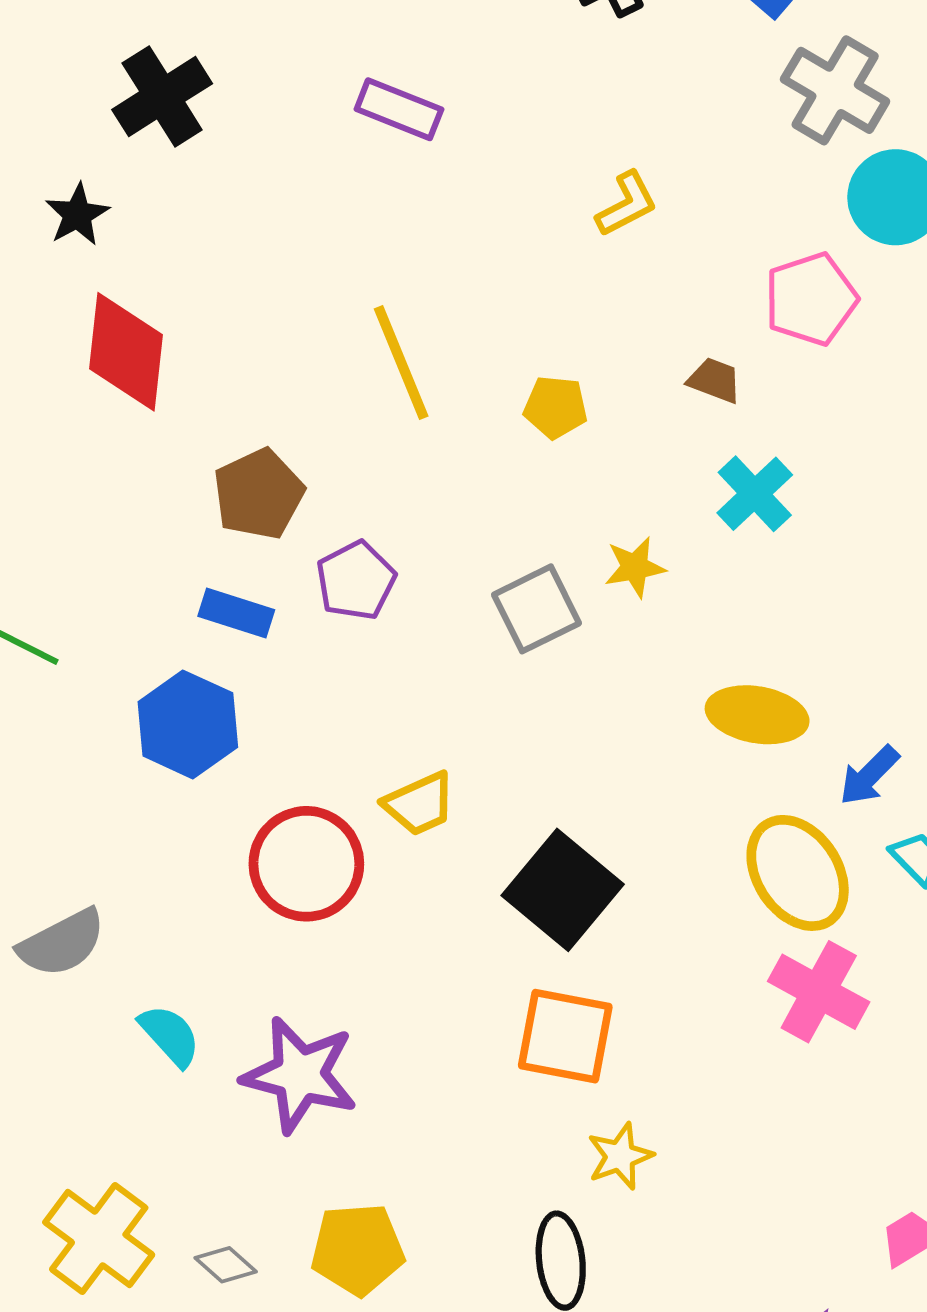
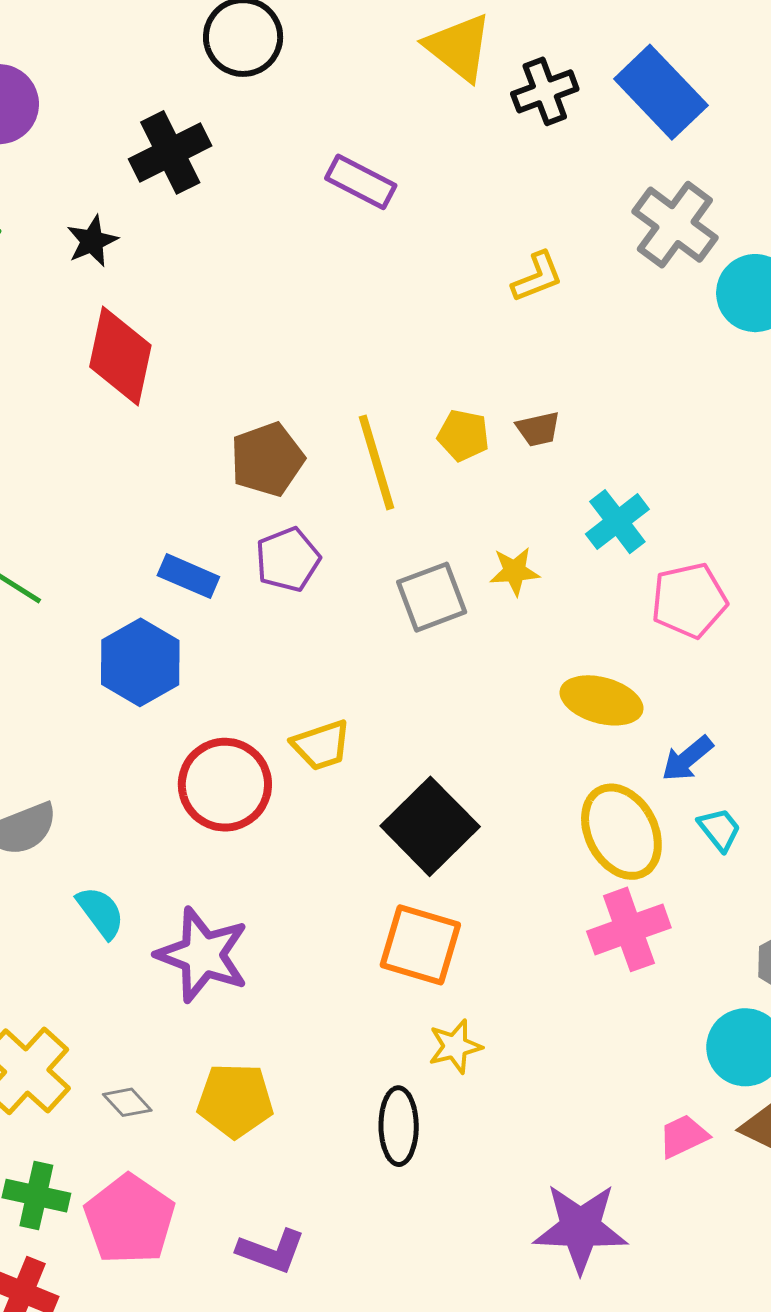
gray cross: (835, 90) -> (675, 225), moved
pink pentagon: (811, 299) -> (689, 600), moved
yellow line: (401, 363) -> (376, 462), moved
brown trapezoid: (715, 380) -> (538, 429), moved, turned 141
brown pentagon: (259, 494) -> (267, 459), moved
pink cross: (819, 992) -> (629, 929), turned 36

